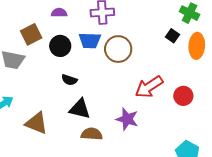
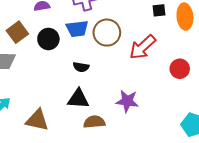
black square: (173, 36) -> (159, 10), turned -32
black semicircle: (69, 80) -> (81, 67), moved
red arrow: (149, 87) -> (143, 47), moved

